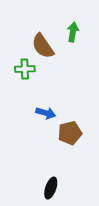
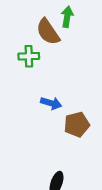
green arrow: (73, 32) -> (67, 17), moved

